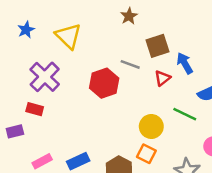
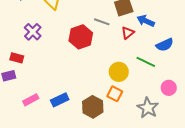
blue arrow: (185, 63) -> (146, 21), turned -36
purple cross: (45, 77) -> (33, 32), size x0.7
red rectangle: (35, 109) -> (17, 58), moved

